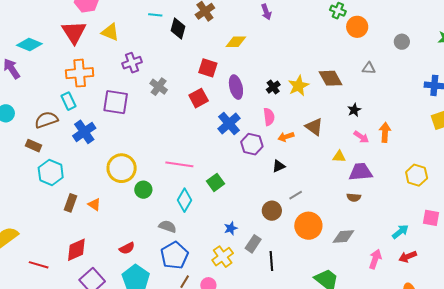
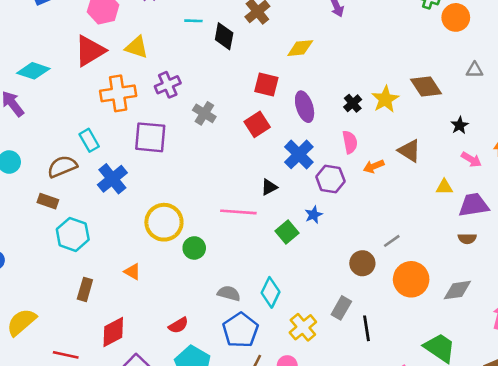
red triangle: (74, 32) -> (90, 51), turned 36
orange cross: (80, 73) -> (118, 93), moved
black triangle: (279, 166) -> (269, 187), moved
cyan diamond: (184, 200) -> (270, 292), moved
brown rectangle: (71, 203) -> (85, 289), moved
blue star: (231, 228) -> (314, 215), moved

